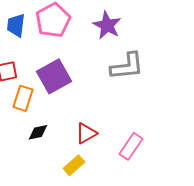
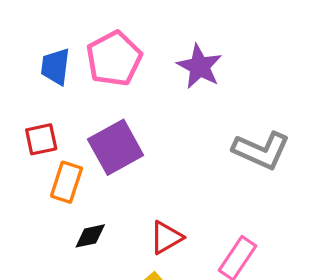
gray L-shape: (127, 66) -> (261, 150), moved, turned 30

